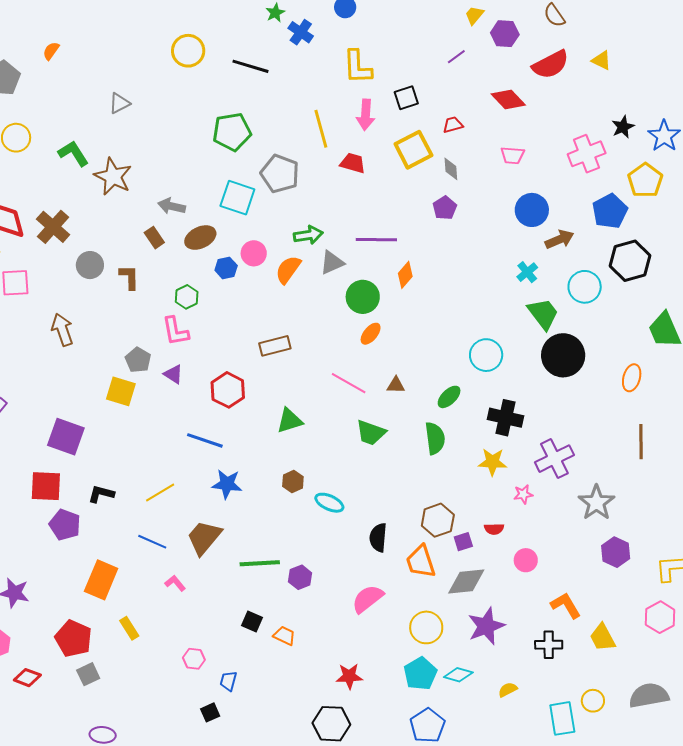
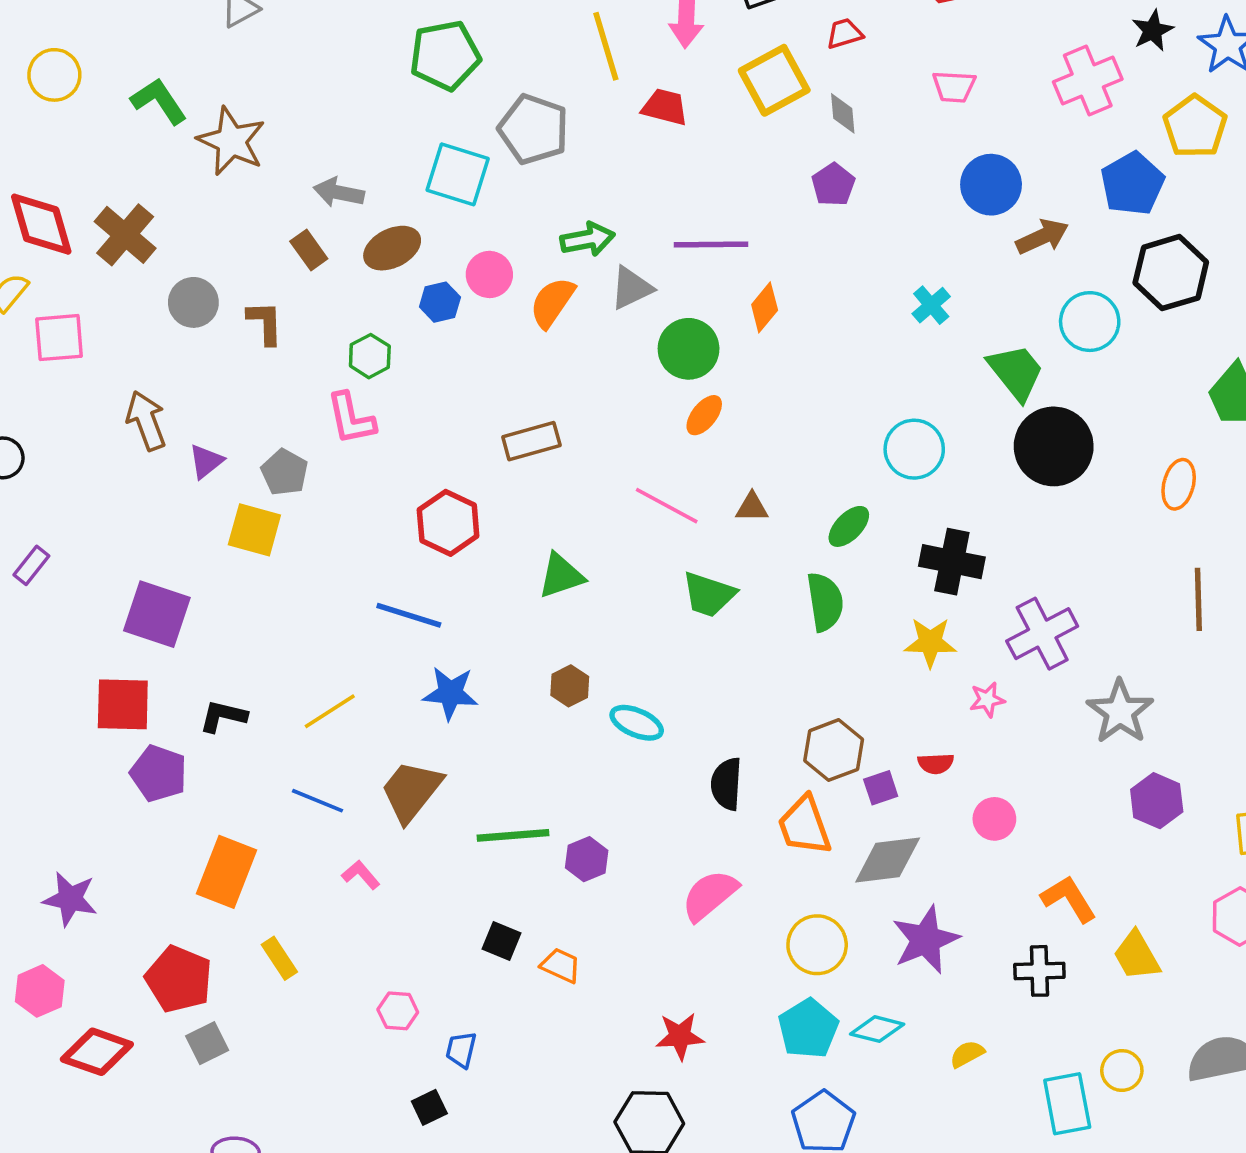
cyan cross: (527, 272) -> (931, 305), moved
purple triangle: (173, 374) -> (206, 461), moved, turned 50
red diamond: (27, 678) -> (97, 1052), size x1.4

